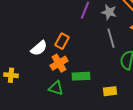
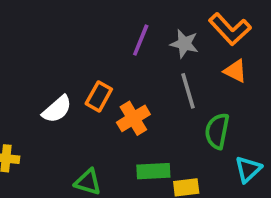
orange cross: (59, 63) -> (133, 118), moved
green rectangle: (81, 76) -> (153, 171), moved

